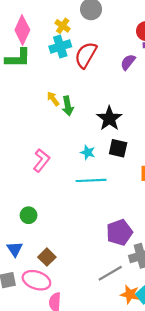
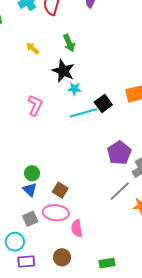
green arrow: (68, 106) -> (69, 43), moved
black star: (109, 119) -> (63, 71), moved
black square: (118, 148) -> (103, 103), moved, turned -36
green circle: (29, 215) -> (32, 173), moved

